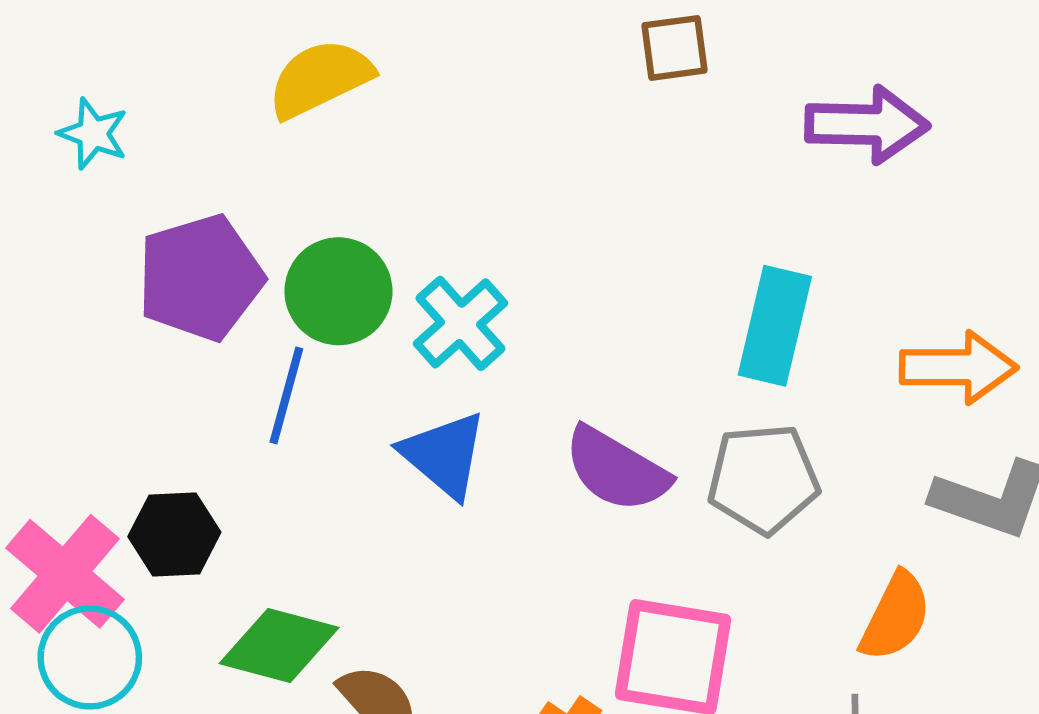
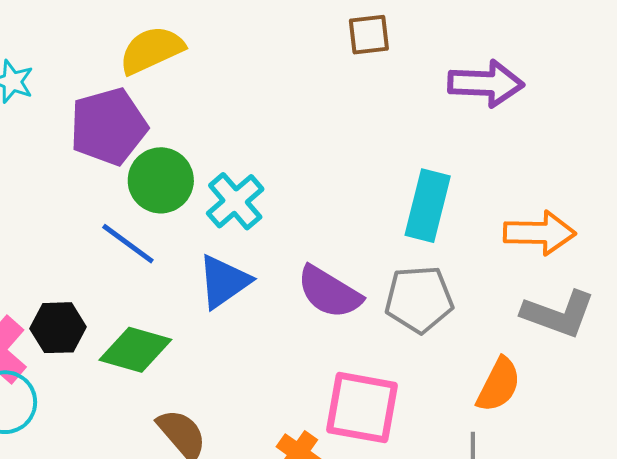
purple pentagon: (200, 278) -> (108, 126), moved
blue line: (286, 395) -> (128, 244), turned -70
blue triangle: (444, 455) -> (224, 282), turned 44
green diamond: (279, 646) -> (135, 350), moved

